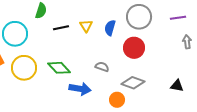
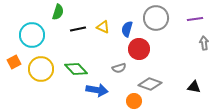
yellow triangle: (86, 26) -> (103, 27), turned -32
red circle: (134, 48) -> (139, 49), moved
gray semicircle: (102, 67) -> (119, 68), turned 144

